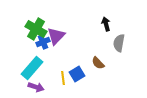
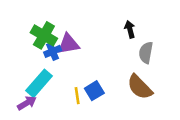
purple triangle: (56, 36) -> (69, 44), turned 36
brown semicircle: (98, 63) -> (140, 87), moved, size x1.6
purple arrow: (36, 87) -> (27, 103), moved, turned -49

